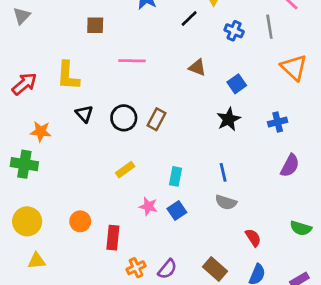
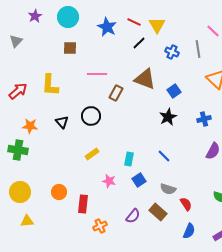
brown triangle: (197, 68) -> (145, 79), size x1.6
black triangle: (84, 114) -> (62, 122), moved
brown rectangle: (156, 119) -> (116, 93), moved
blue line: (223, 172) -> (164, 156), turned -32
gray semicircle: (226, 202) -> (168, 189), moved
blue square: (177, 210) -> (139, 180), moved
purple semicircle: (167, 269) -> (133, 216), moved
brown rectangle: (215, 269) -> (158, 212), moved

